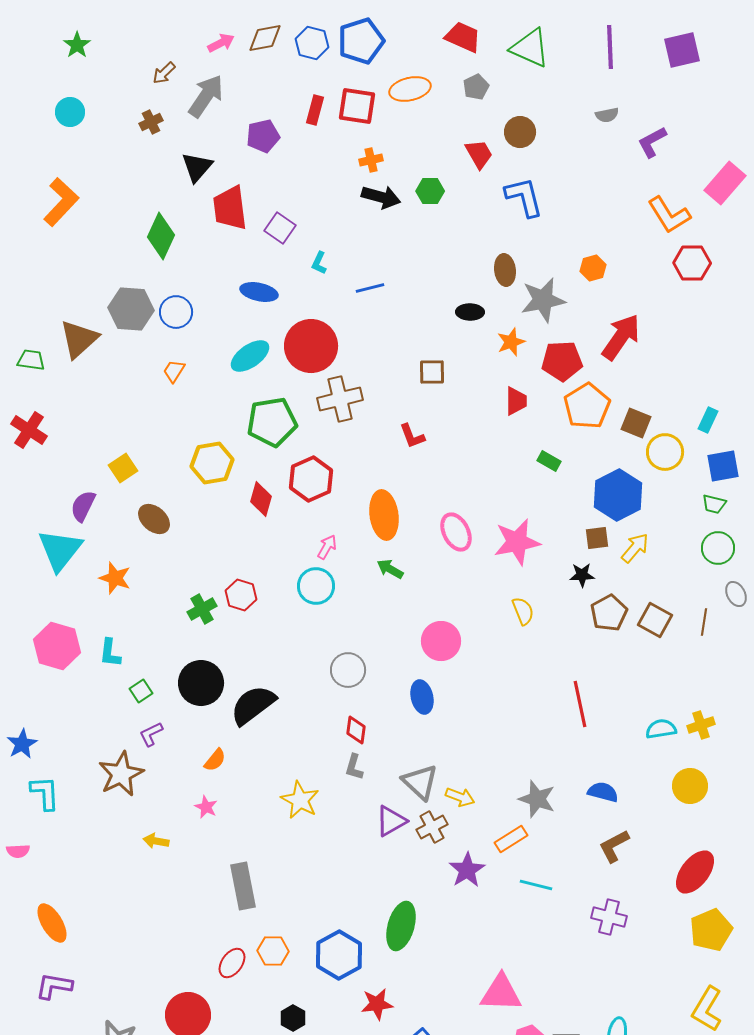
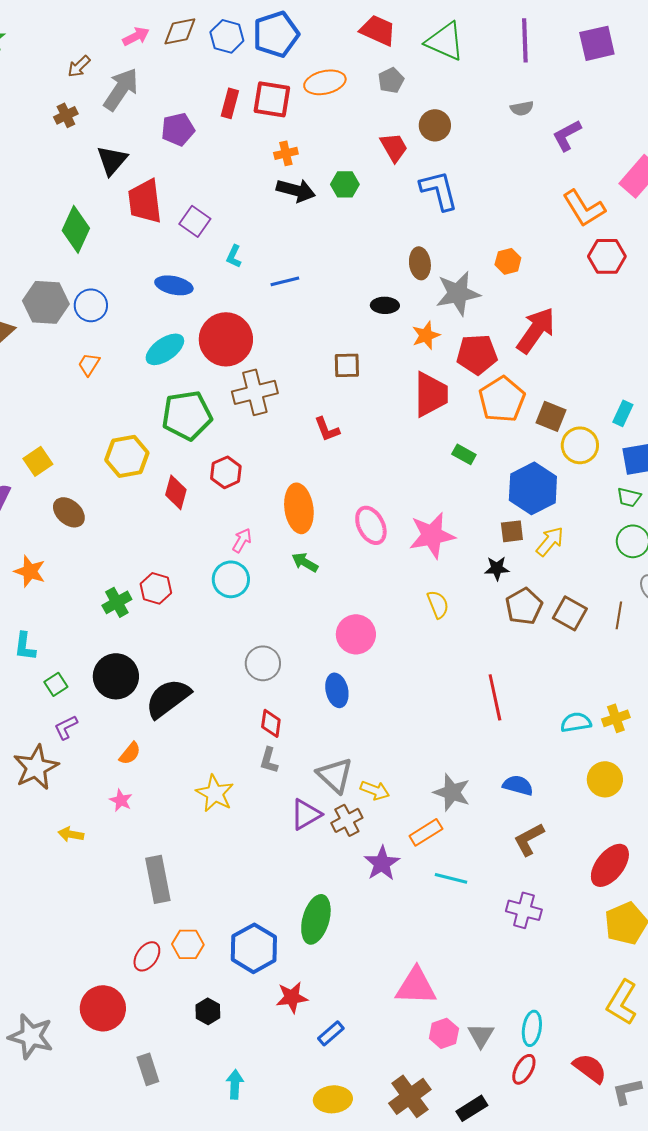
red trapezoid: (516, 401) -> (431, 394), size x1.6
red hexagon: (311, 479) -> (226, 472), size x0.7

